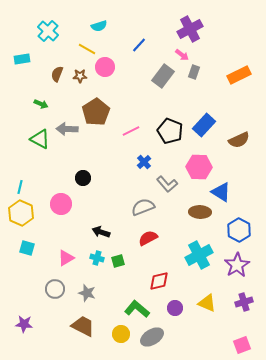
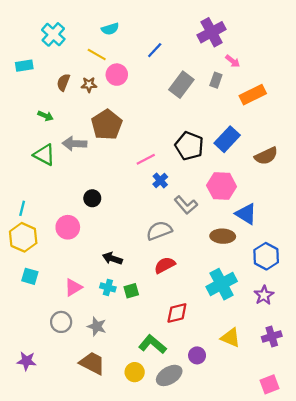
pink arrow: (182, 55) -> (233, 61), moved
orange rectangle: (239, 75) -> (253, 95), moved
pink line: (131, 131) -> (146, 159), moved
purple star: (237, 265) -> (264, 295), size x0.7
purple circle: (175, 308) -> (197, 355), moved

